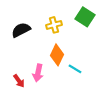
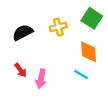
orange diamond: (57, 55) -> (89, 52), moved, turned -30
red arrow: (19, 81) -> (21, 70), moved

